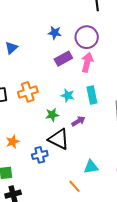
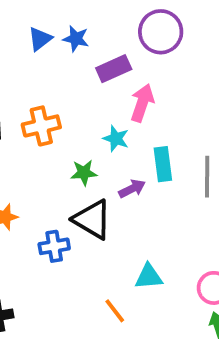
blue star: (55, 33) -> (76, 39), moved
blue triangle: (11, 48) -> (40, 39), moved
pink arrow: (87, 62) -> (142, 103), moved
cyan rectangle: (92, 95) -> (163, 164), moved

